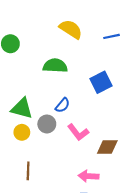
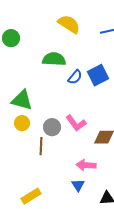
blue semicircle: (62, 105) -> (75, 77), moved
gray circle: (47, 124) -> (52, 127), moved
brown line: (28, 171) -> (41, 146), moved

